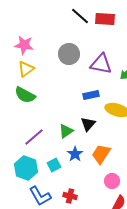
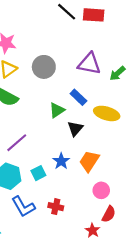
gray circle: (69, 54) -> (44, 67), moved
blue rectangle: (91, 95) -> (78, 97), turned 56
green triangle: (66, 131) -> (57, 110), moved

